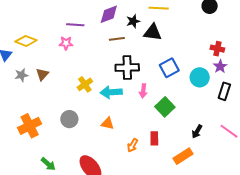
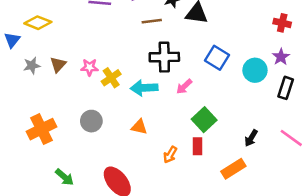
pink star: (66, 43) -> (89, 67), moved
red cross: (217, 49) -> (282, 23), moved
blue square: (169, 68) -> (217, 58), turned -30
pink arrow: (143, 91) -> (184, 86), turned 40
green square: (165, 107) -> (204, 120), moved

